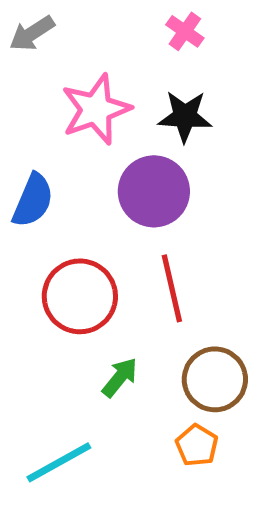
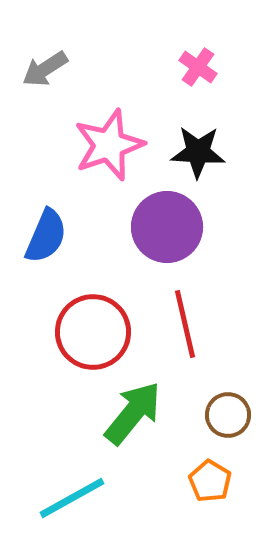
green arrow: (120, 377) -> (133, 413), size x1.6
brown circle: (215, 379) -> (228, 415), size x0.7

